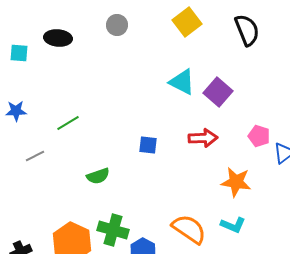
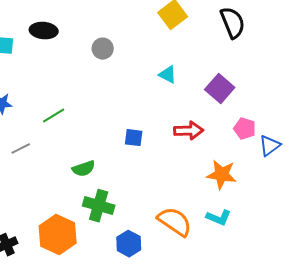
gray circle: (117, 25) -> (103, 49), moved
cyan triangle: (182, 82) -> (168, 75), size x0.7
purple square: (218, 92) -> (220, 89), moved
green cross: (113, 230) -> (99, 206), moved

